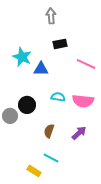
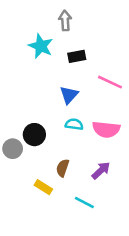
cyan star: (22, 57) -> (41, 46), moved
blue triangle: (41, 69) -> (69, 95), moved, turned -49
cyan line: (51, 158) -> (84, 202), moved
yellow rectangle: (34, 171) -> (43, 187), moved

